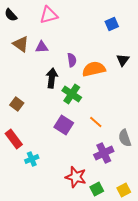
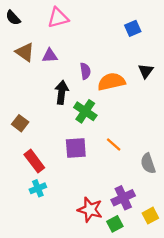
purple square: (64, 125) -> (76, 148), turned -36
red rectangle: (14, 139) -> (34, 161), moved
purple cross: (104, 153) -> (123, 198), moved
yellow square: (124, 190) -> (150, 216), moved

